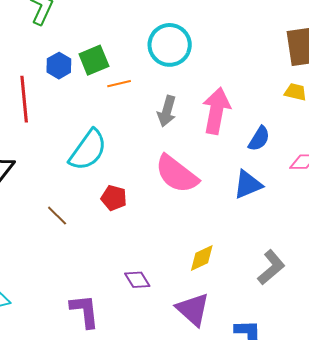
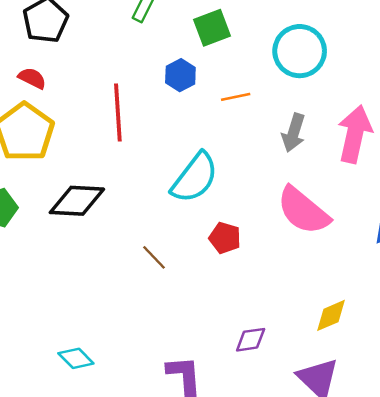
green square: (94, 60) -> (212, 28), moved
blue hexagon: (59, 66) -> (180, 75), moved
purple diamond: (137, 280) -> (251, 340), turned -68

